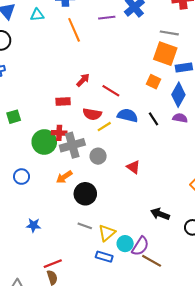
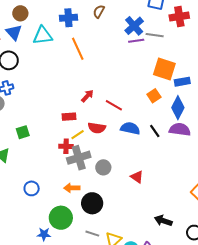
cyan triangle: (37, 15) -> (43, 35), size x1.5
purple line: (107, 18) -> (136, 41), moved
gray line: (169, 33) -> (155, 35), moved
orange square: (153, 82) -> (154, 96), turned 32
purple semicircle: (180, 118) -> (180, 130), size x1.5
yellow line: (104, 127) -> (78, 135), moved
green circle: (44, 142) -> (61, 218), moved
orange arrow: (64, 177) -> (72, 188), turned 35

